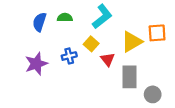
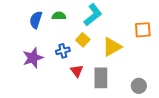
yellow triangle: (132, 42) -> (112, 47), moved
red triangle: (108, 59) -> (77, 71), moved
gray rectangle: (130, 77) -> (101, 78), moved

